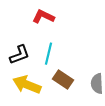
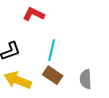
cyan line: (48, 54) -> (52, 50), moved

